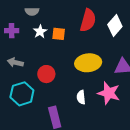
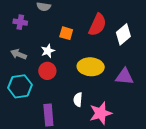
white star: (40, 31) -> (48, 51), moved
pink star: (109, 93) -> (101, 113), moved, turned 30

